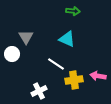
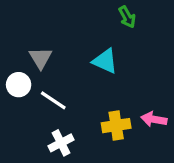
green arrow: (73, 11) -> (127, 17), moved, turned 56
white line: (56, 64) -> (53, 100), moved

